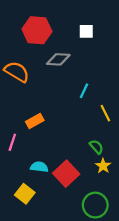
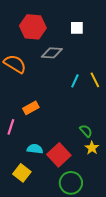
yellow line: (105, 113) -> (95, 80), moved
green circle: (95, 205) -> (71, 183), moved

